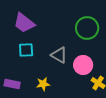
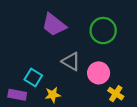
purple trapezoid: (24, 23) -> (54, 25), moved
cyan square: (26, 50) -> (33, 78), moved, turned 35

